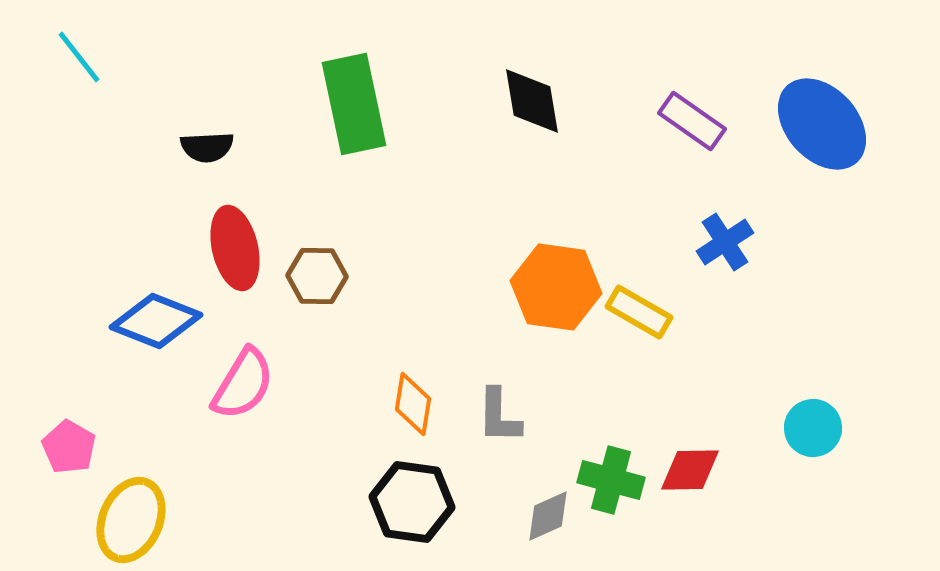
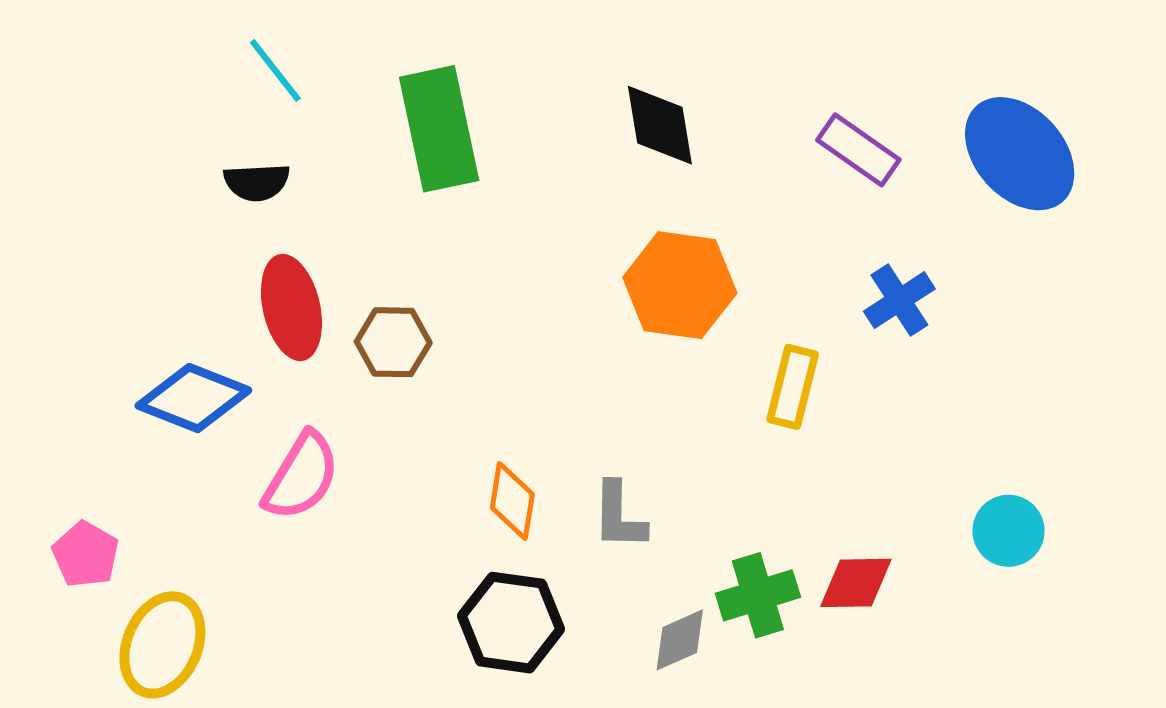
cyan line: (79, 57) -> (275, 71), moved
orange hexagon: (556, 287) -> (680, 285), moved
yellow rectangle: (639, 312) -> (793, 387), turned 74
green cross: (611, 480) -> (758, 595), turned -32

